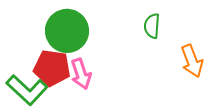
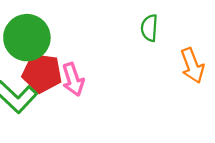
green circle: (67, 31) -> (27, 38), moved

